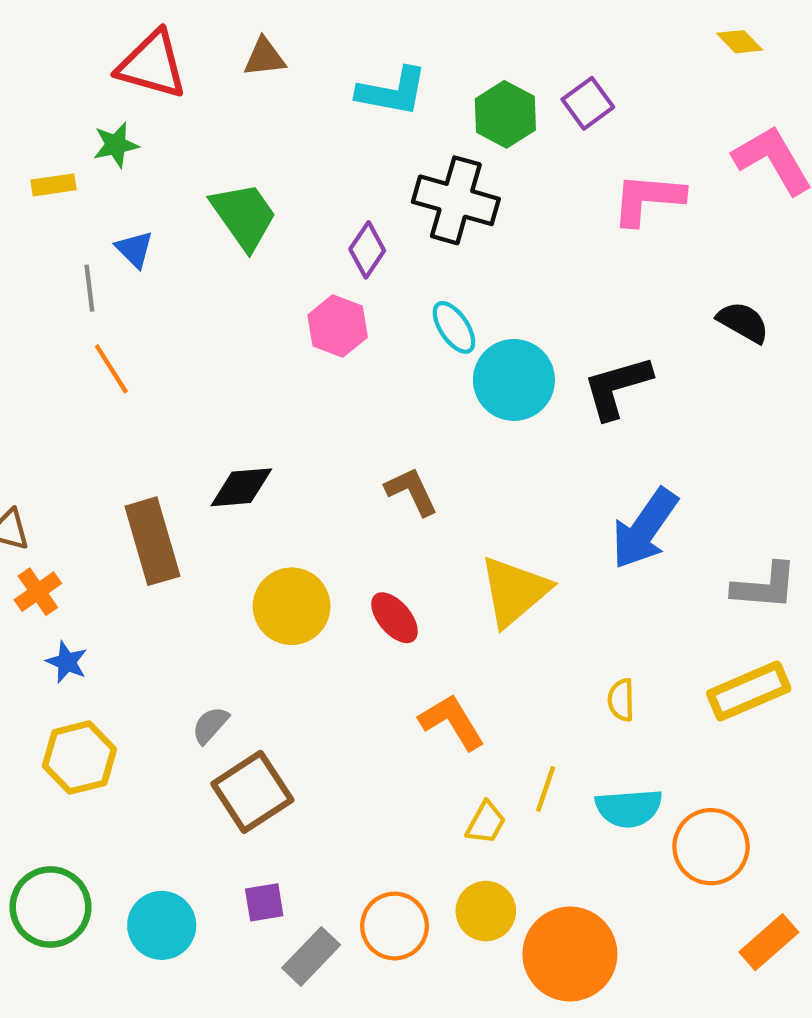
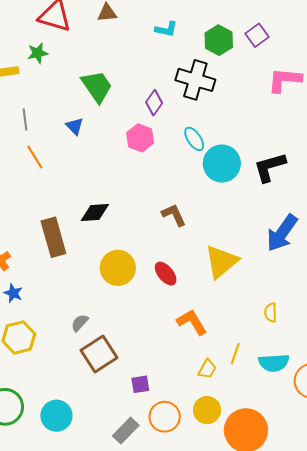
cyan L-shape: (392, 92) -> (166, 29), size x0.7
blue triangle: (134, 249) -> (75, 126), moved
purple square: (264, 902) -> (140, 384), moved

